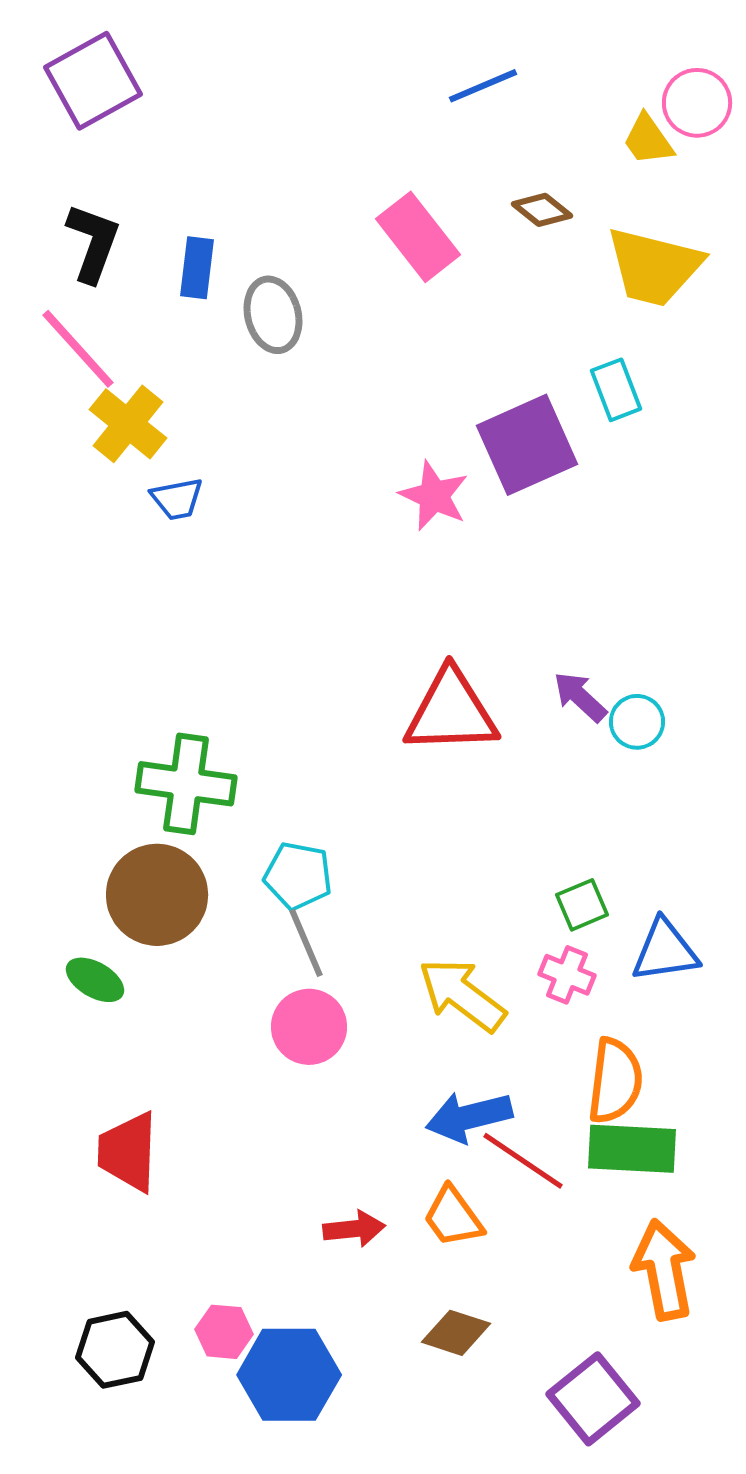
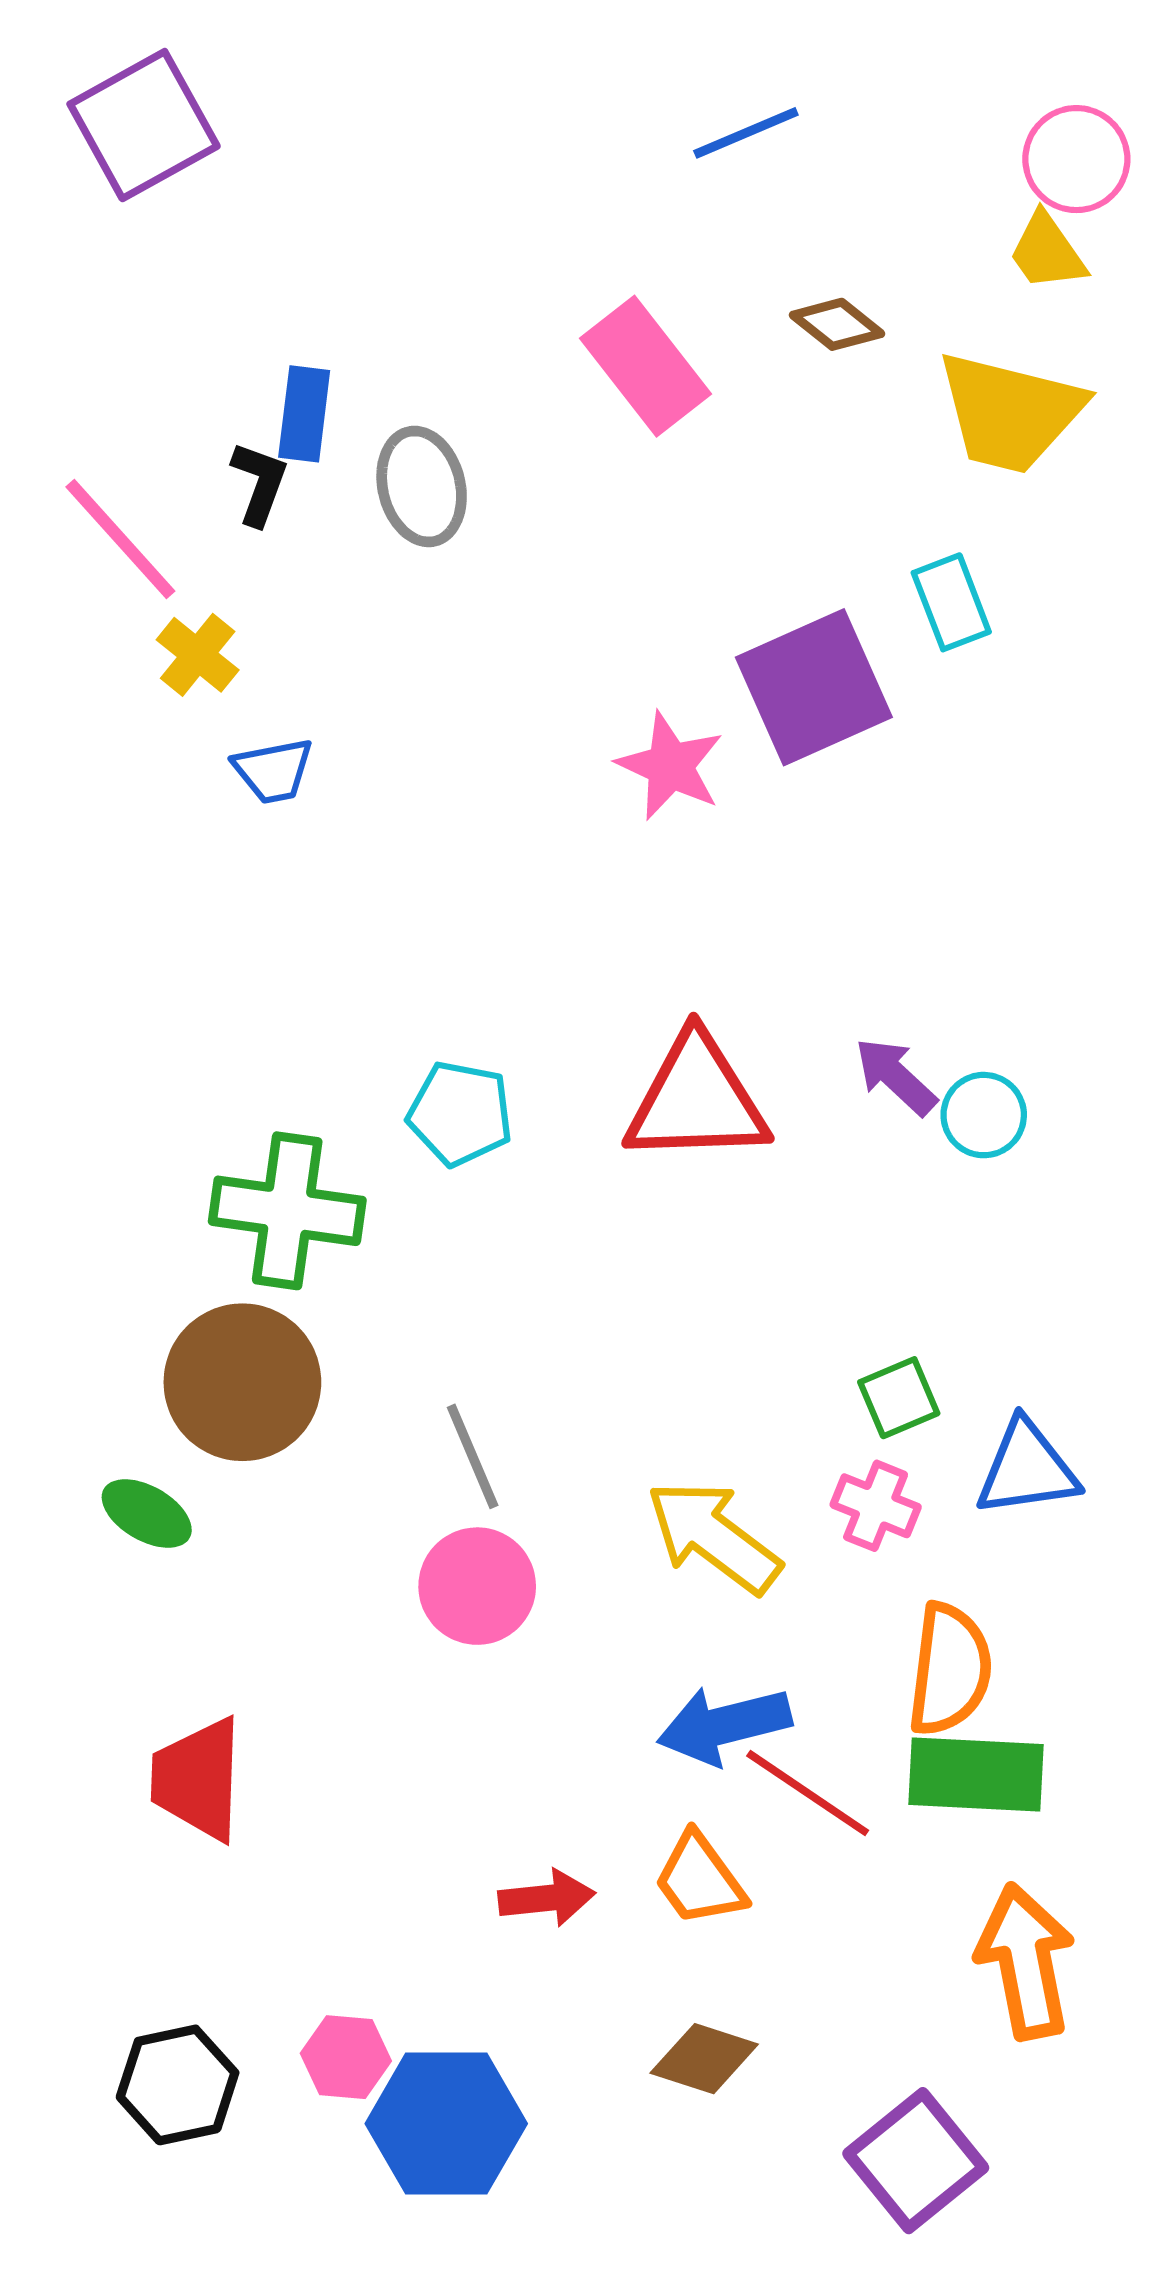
yellow trapezoid: (648, 140) -> (1047, 252), moved
black L-shape: (93, 243) -> (259, 483), moved, size x0.7
yellow cross: (128, 424) -> (198, 655), size x0.7
cyan pentagon: (298, 876) -> (460, 1114), moved

